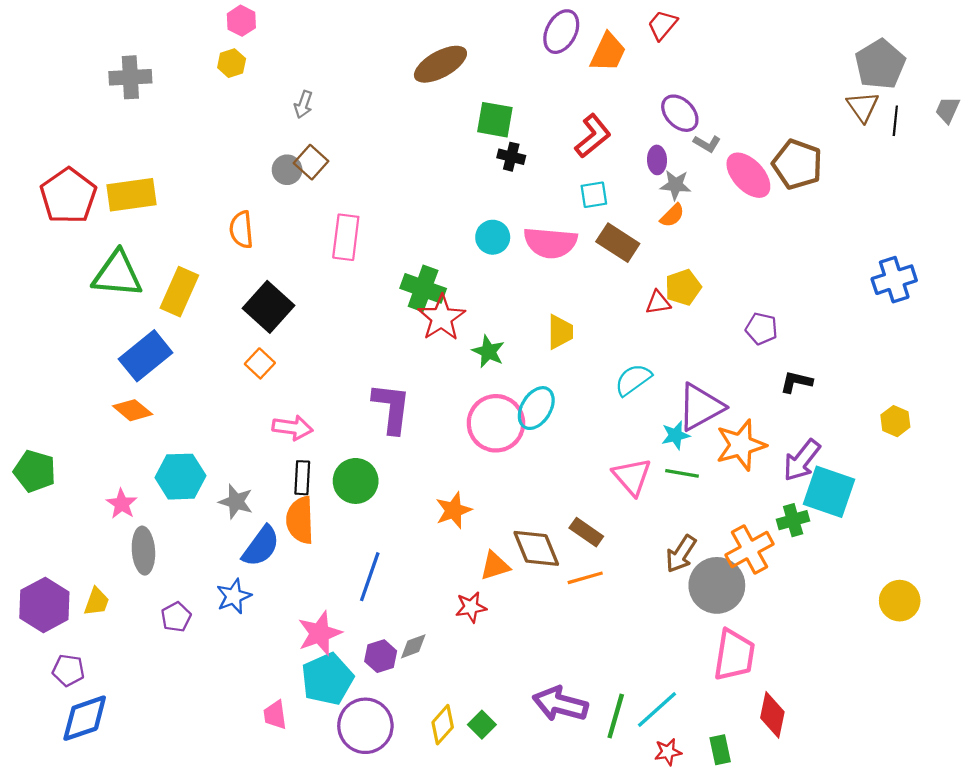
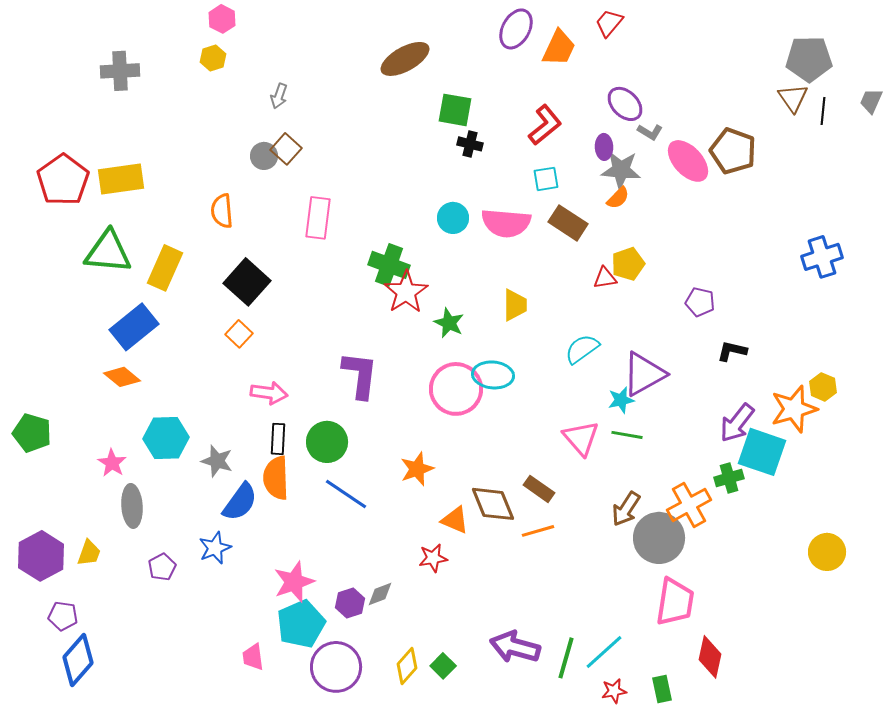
gray pentagon: (880, 64) -> (809, 59), turned 30
gray star: (676, 185) -> (621, 170), size x1.4
cyan ellipse: (536, 408) -> (493, 375), turned 63
orange star: (741, 445) -> (794, 409), moved
orange triangle: (495, 566) -> (455, 520), turned 40
blue line: (370, 577) -> (346, 494), moved, turned -75
blue diamond: (85, 718) -> (78, 660), turned -30

